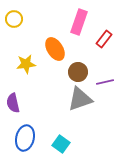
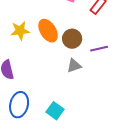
orange ellipse: (55, 49) -> (48, 31), moved
gray triangle: (80, 99) -> (74, 66), size x0.6

